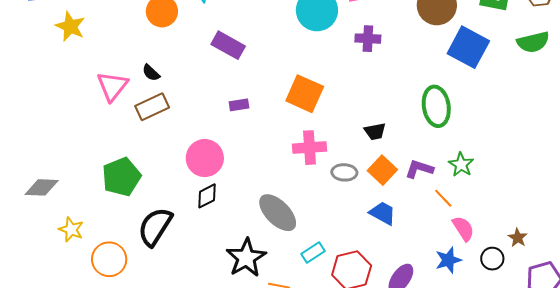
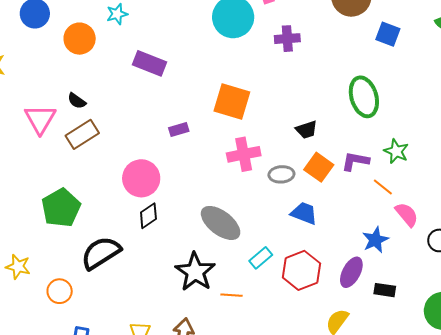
blue square: (468, 47) -> (388, 34), size x0.6
purple rectangle: (239, 105) -> (179, 130), moved
blue trapezoid: (383, 213) -> (304, 213), moved
black semicircle: (155, 227) -> (101, 253), turned 33
orange circle: (109, 259) -> (60, 291), size x0.7
blue star: (448, 260) -> (375, 240), moved

